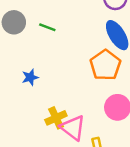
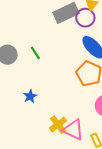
green line: (47, 27) -> (35, 53), turned 48

